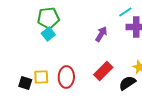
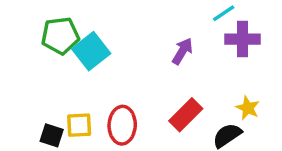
green pentagon: (48, 18) -> (60, 36), moved
cyan square: (48, 34) -> (91, 51), size x1.5

